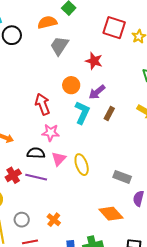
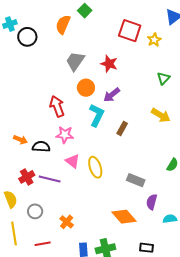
orange semicircle: (47, 22) -> (63, 25), turned -54
gray trapezoid: (59, 46) -> (75, 61), moved
brown rectangle: (109, 113) -> (122, 128), moved
black semicircle: (36, 153) -> (41, 147), moved
pink triangle: (59, 159) -> (72, 161), turned -35
gray circle: (22, 220) -> (35, 211), moved

